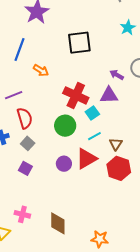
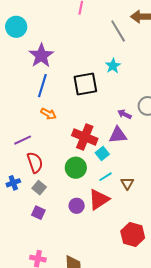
cyan star: (128, 28) -> (113, 66), moved
blue line: (20, 49) -> (42, 86), moved
red hexagon: (119, 168) -> (133, 235), moved

